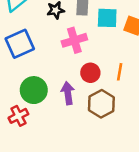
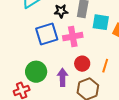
blue square: (20, 44) -> (47, 34), moved

